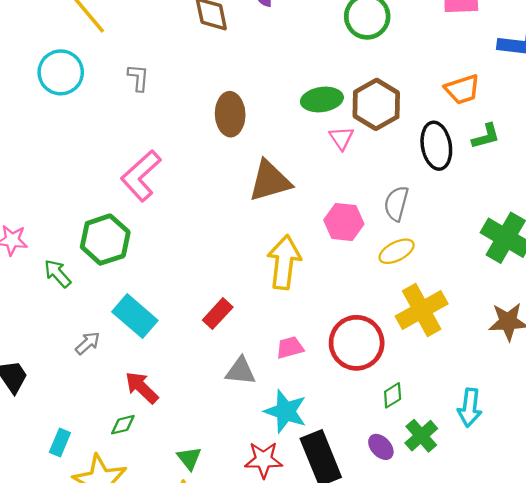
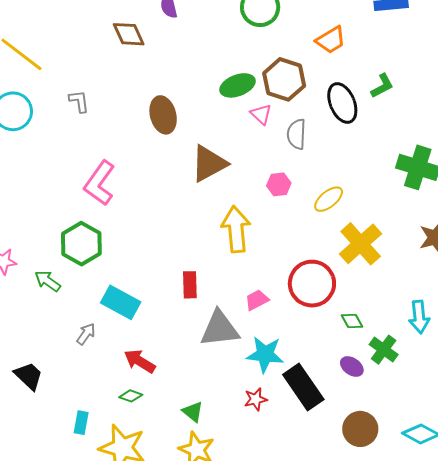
orange trapezoid: (462, 89) -> (331, 40), moved
gray semicircle: (396, 204) -> (296, 134), moved
pink hexagon: (344, 222) -> (279, 184), size x0.7
red rectangle: (218, 314) -> (190, 285), turned -32
gray triangle: (241, 371) -> (220, 329), size x1.5
green diamond: (393, 395) -> (352, 321), turned -75
green diamond: (123, 425) -> (131, 396), turned 45
red star: (264, 460) -> (256, 399), size x0.7

